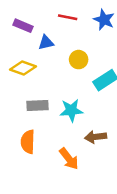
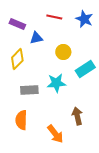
yellow diamond: (23, 68) -> (17, 59), turned -65
cyan star: (71, 110) -> (56, 83), moved
brown arrow: (96, 137) -> (77, 116), turned 84

